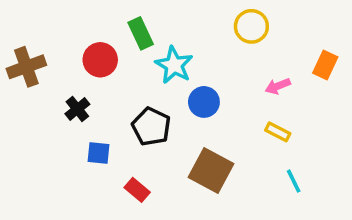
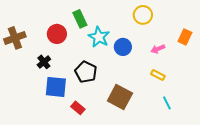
blue circle: (204, 102) -> (123, 47), moved
blue square: (98, 153) -> (56, 87), size x1.6

